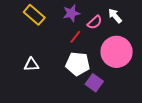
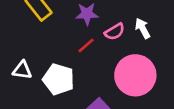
white pentagon: (78, 64) -> (59, 79), moved

